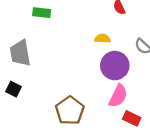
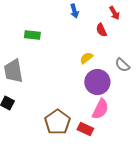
yellow semicircle: (102, 39) -> (86, 58), turned -40
red rectangle: (132, 118) -> (85, 129), moved

